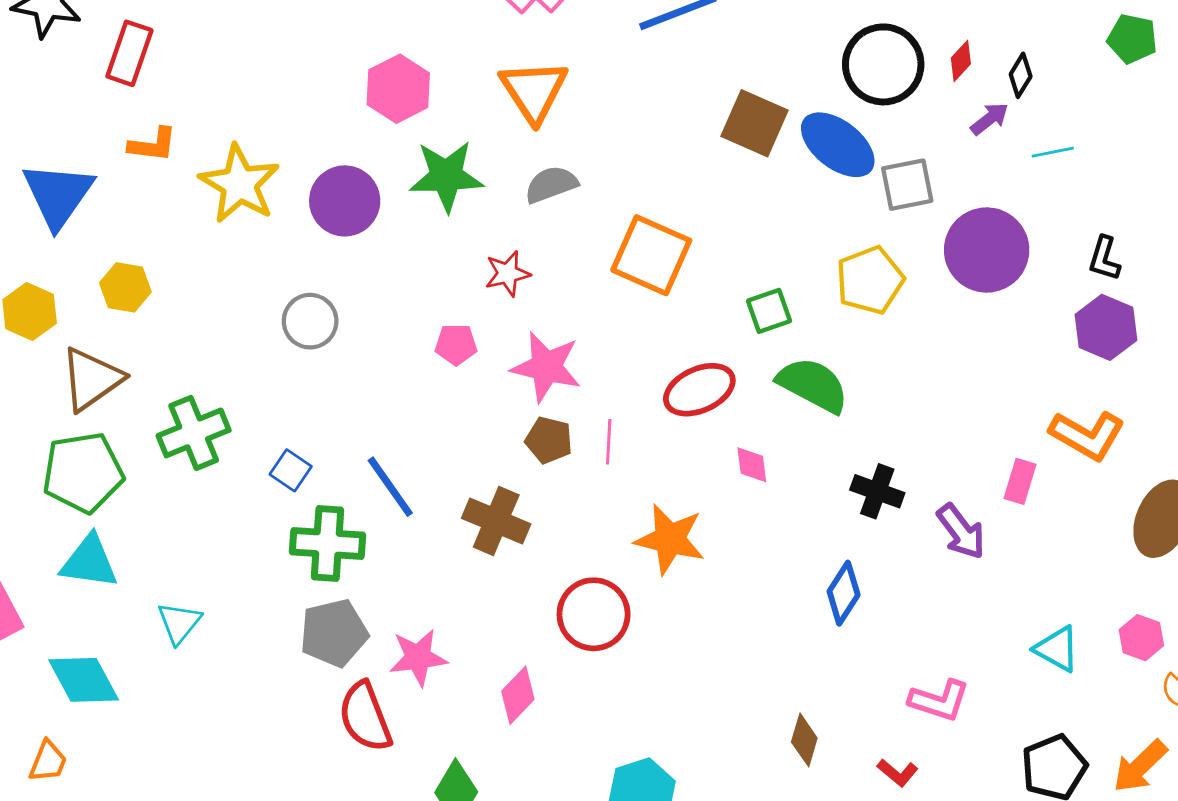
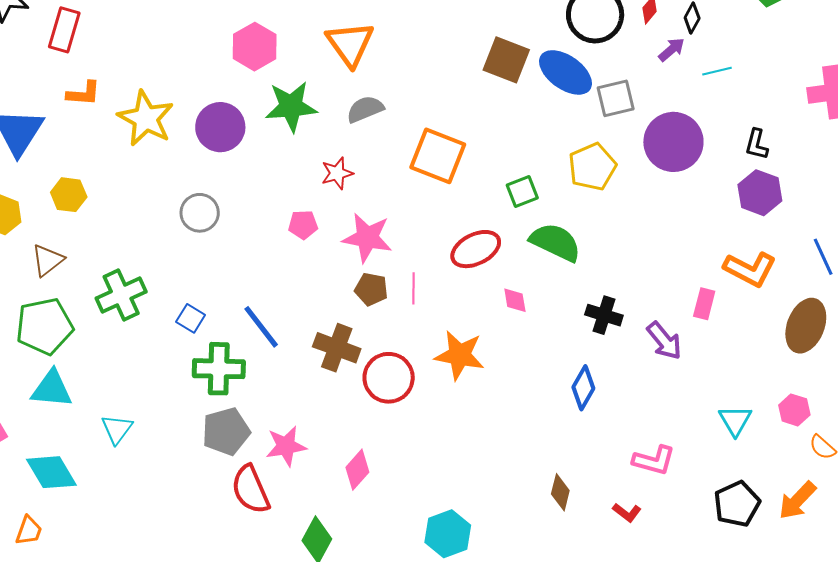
brown triangle: (91, 379) -> (48, 260), size x0.7
red circle: (594, 614) -> (389, 378), moved
cyan triangle: (1057, 649) -> (735, 420), turned 33

